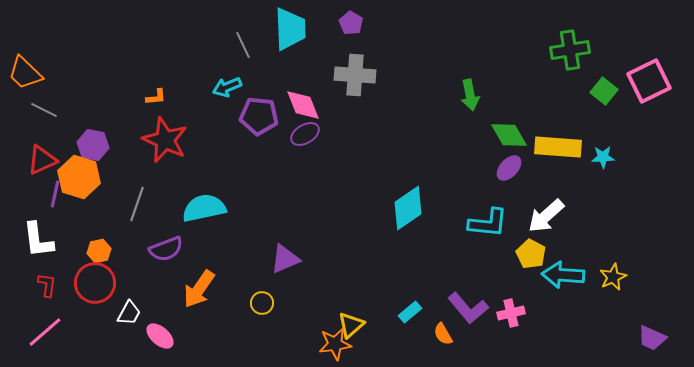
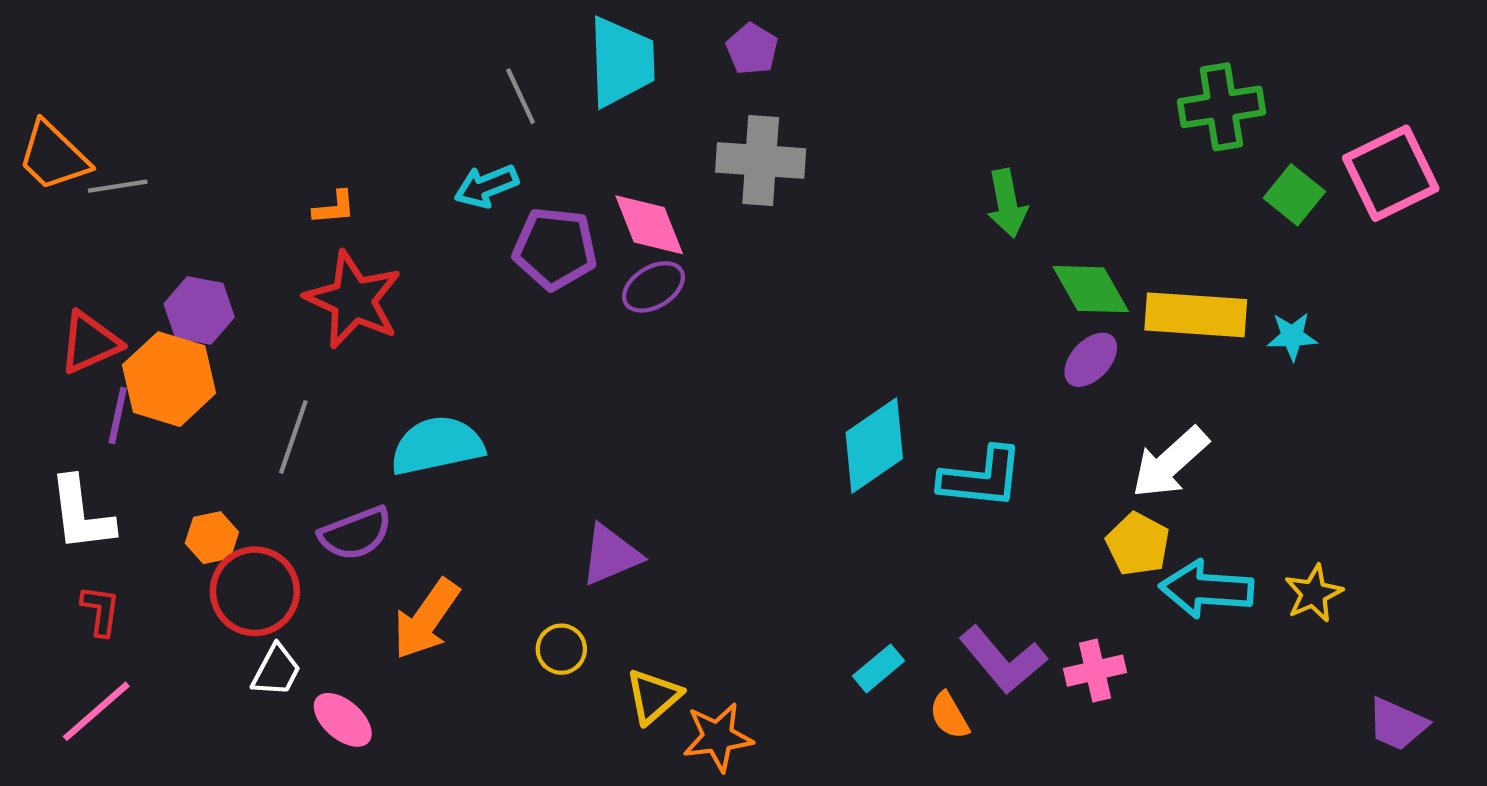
gray line: (44, 110) -> (118, 186), moved, turned -36
cyan L-shape: (488, 223) -> (981, 478), moved
red circle: (95, 283) -> (255, 591), moved
yellow triangle: (351, 325) -> (653, 696), moved

